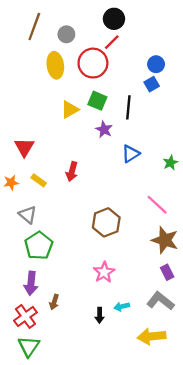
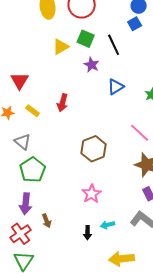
black line: (128, 107) -> (114, 45), turned -30
brown arrow: (54, 302) -> (47, 221), turned -40
yellow arrow: (152, 336) -> (122, 259), moved

